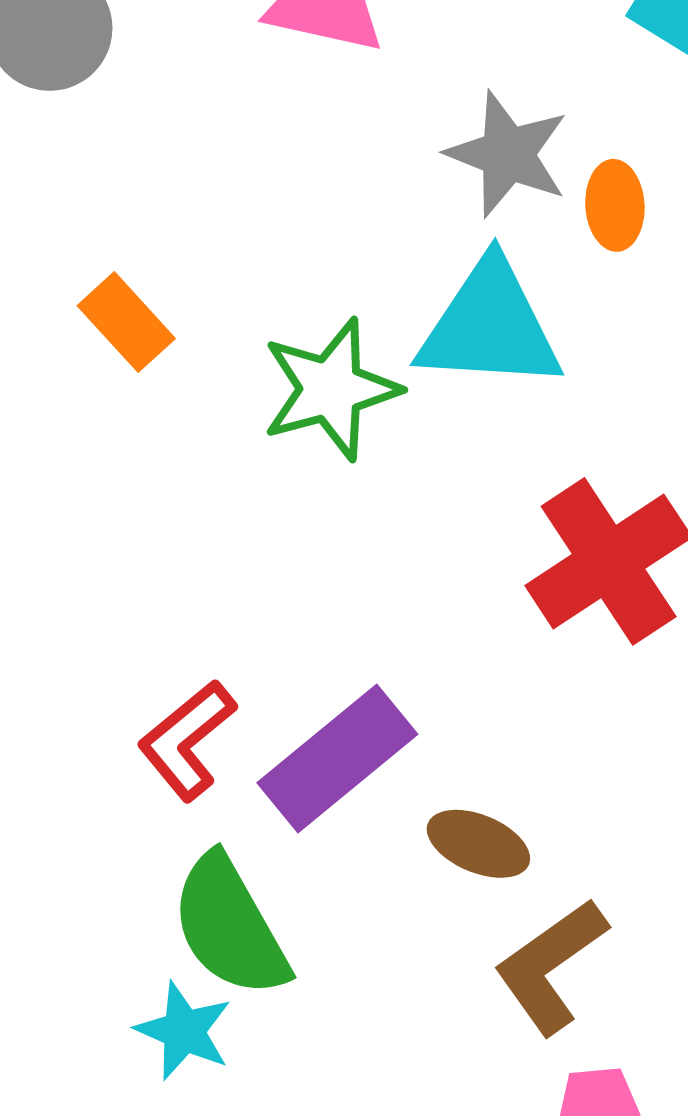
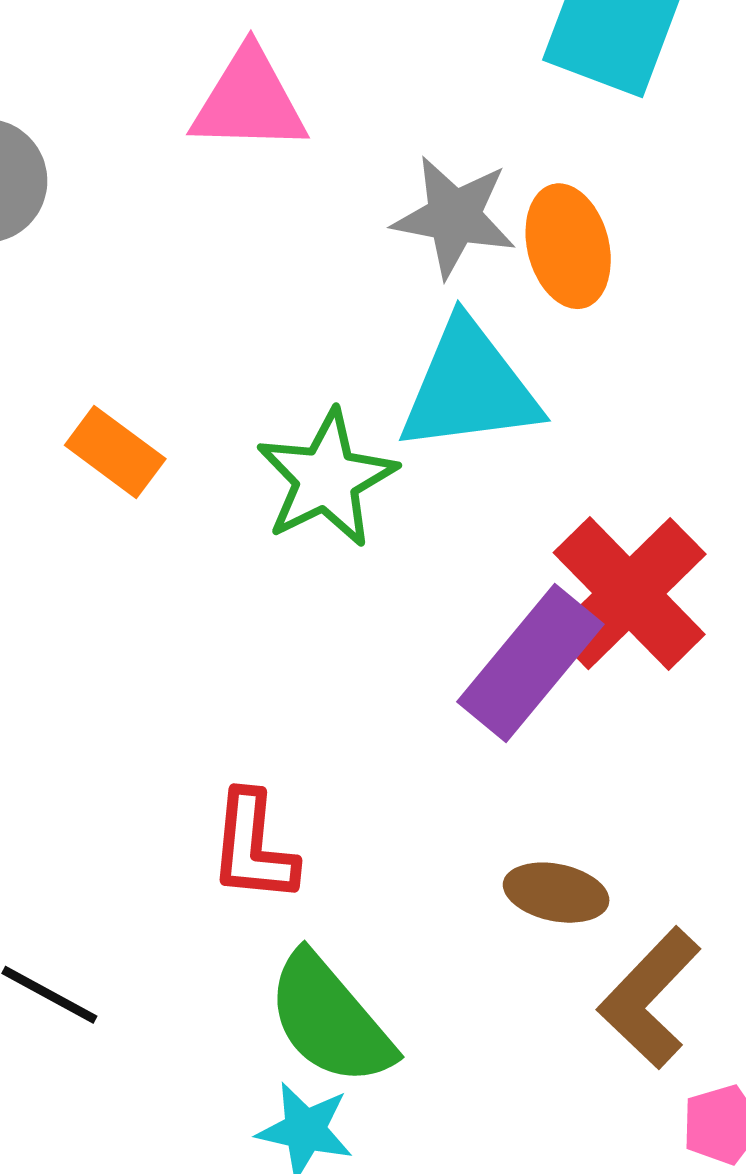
orange ellipse: (615, 205) -> (568, 246), size x1.4
red L-shape: (187, 740) -> (253, 847), turned -34
purple rectangle: (337, 758) -> (530, 663), moved

